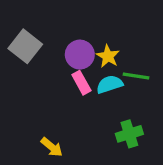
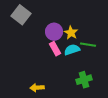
gray square: (25, 46) -> (21, 15), moved
yellow arrow: (52, 147) -> (37, 88), turned 136

